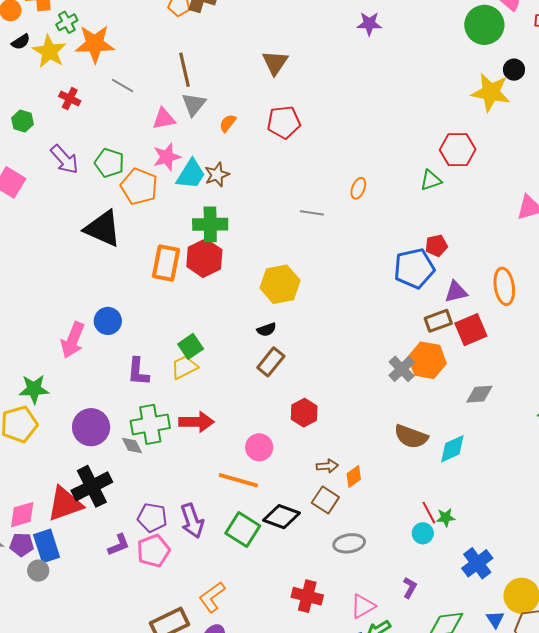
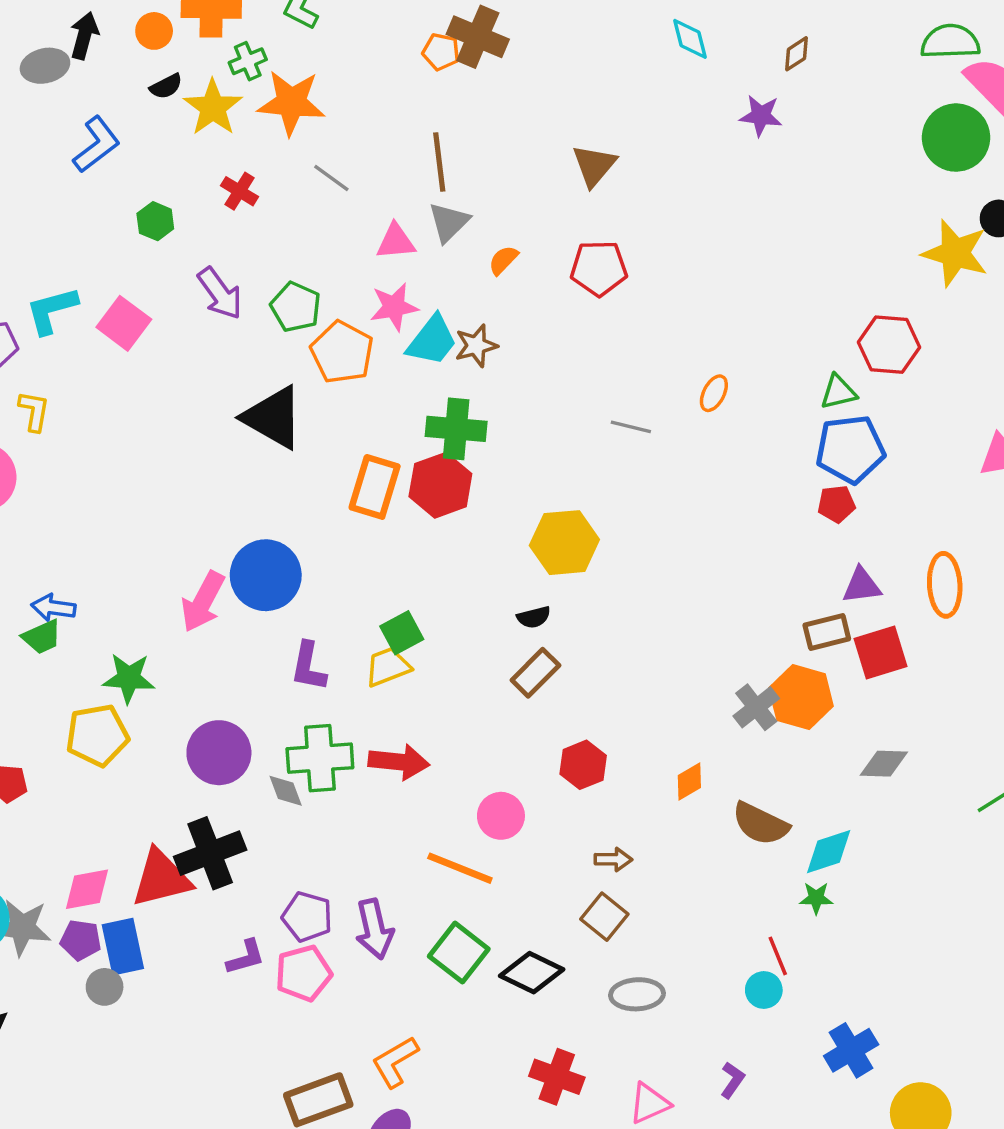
blue pentagon: (414, 268) -> (850, 449), moved
blue circle: (108, 321) -> (266, 575), size x1.5
orange diamond: (354, 476) -> (689, 781), moved
black diamond: (281, 517) -> (532, 973), moved
green star: (446, 518) -> (816, 898), moved

